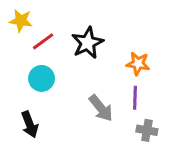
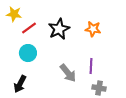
orange star: (138, 64) -> (93, 29), moved
black arrow: (30, 124) -> (20, 84), turned 48

